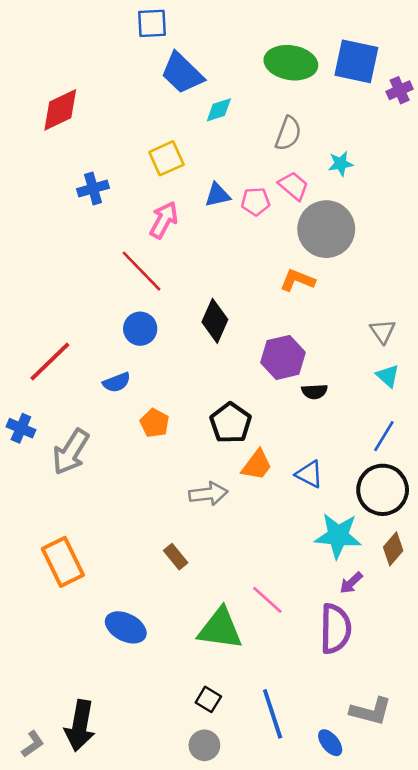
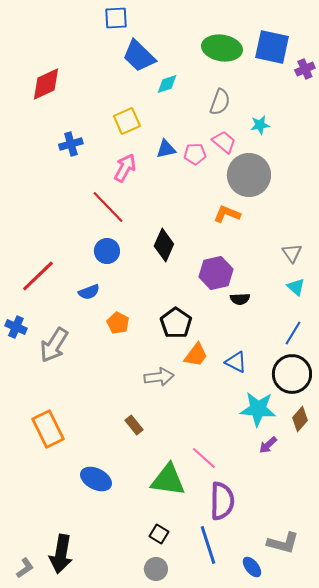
purple semicircle: (335, 629) -> (222, 501), moved

